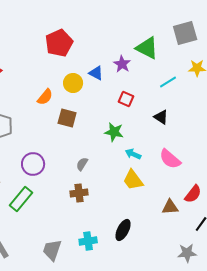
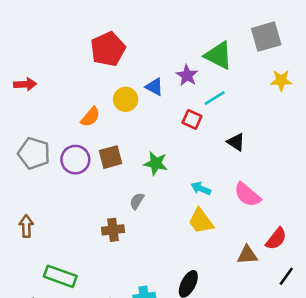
cyan line: (168, 82) -> (215, 98), moved
brown square: (67, 118) -> (110, 157), moved, turned -30
green star: (114, 132) -> (156, 163), moved
purple circle: (33, 164) -> (75, 160), moved
brown cross: (79, 193) -> (113, 230), moved
green rectangle: (21, 199) -> (60, 276), moved, turned 70

